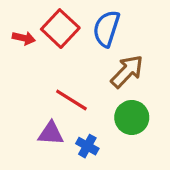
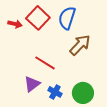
green circle: (132, 117) -> (83, 93), moved
purple triangle: (51, 133) -> (32, 84), turned -42

